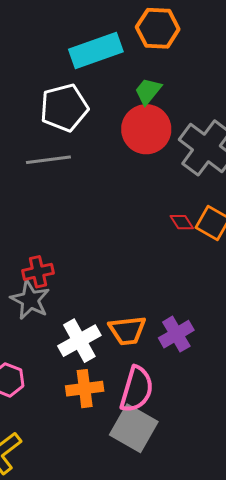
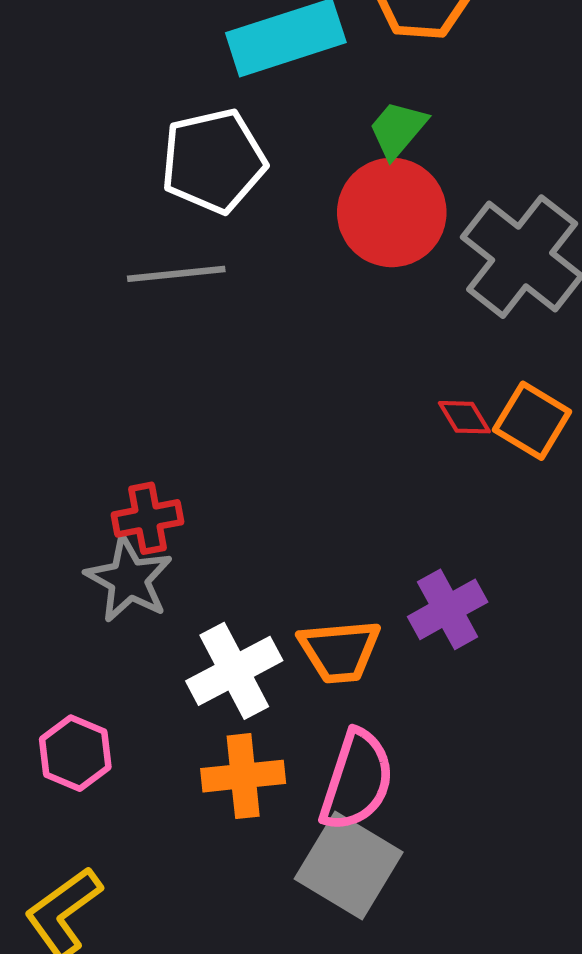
purple cross: (176, 334) -> (448, 609), moved

